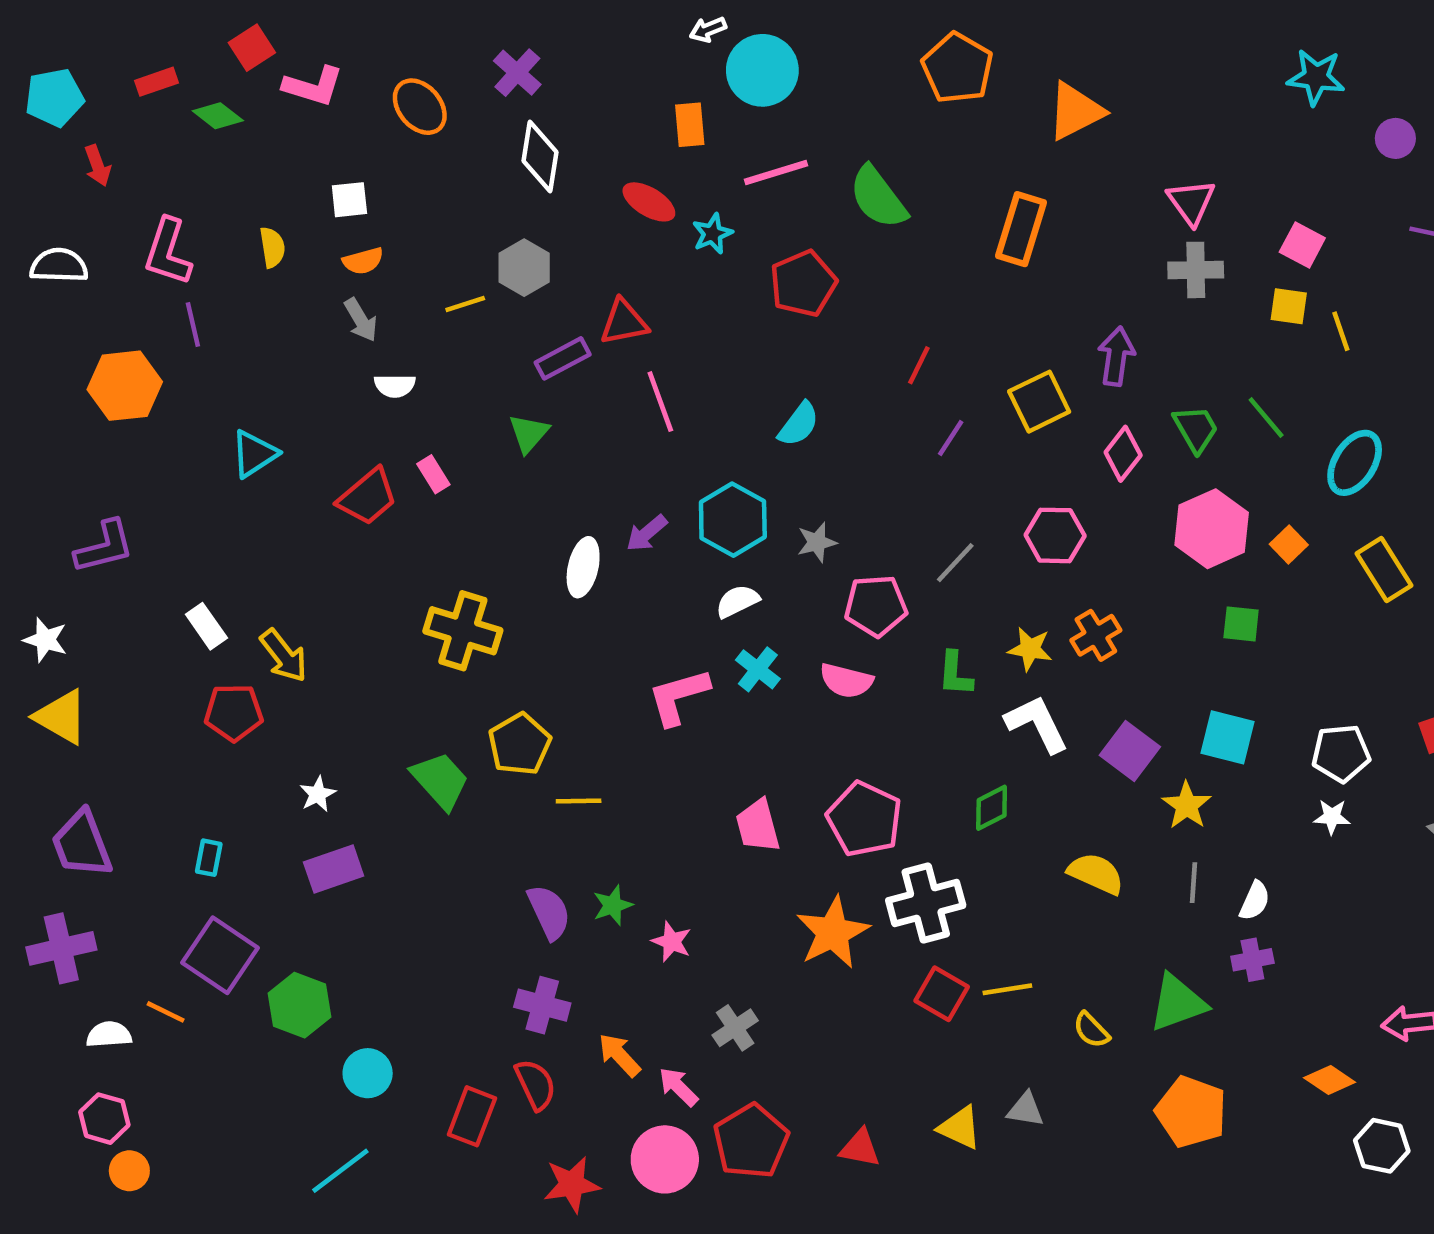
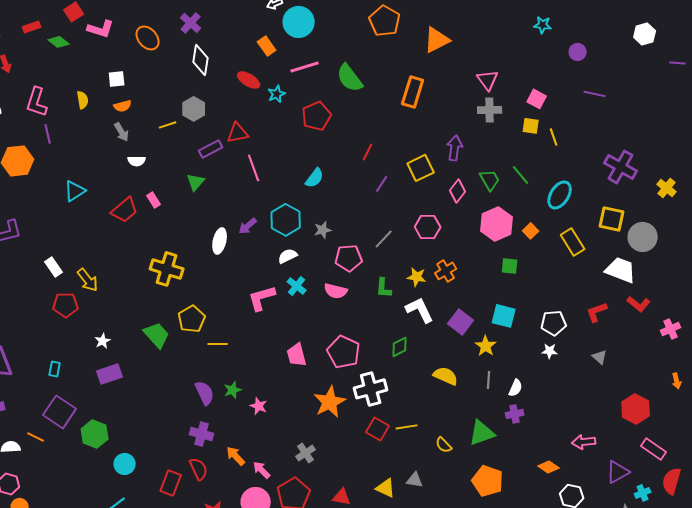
cyan star: (1316, 77) -> (543, 25), size x0.7
orange rectangle: (690, 125) -> (267, 46), turned -30
gray cross: (735, 1028) -> (306, 453), moved

